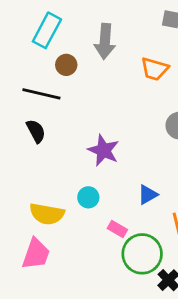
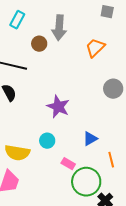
cyan rectangle: (47, 30) -> (17, 20), size x0.7
brown circle: (66, 65) -> (39, 44), moved
orange trapezoid: (155, 69) -> (95, 48), turned 120

